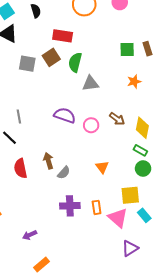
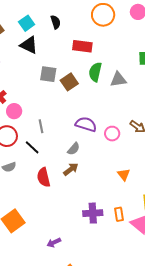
brown square: (51, 57) -> (69, 82), moved
gray triangle: (90, 83) -> (118, 80), moved
brown arrow: (48, 161) -> (71, 169), turned 70
gray semicircle: (64, 173) -> (74, 149), moved

